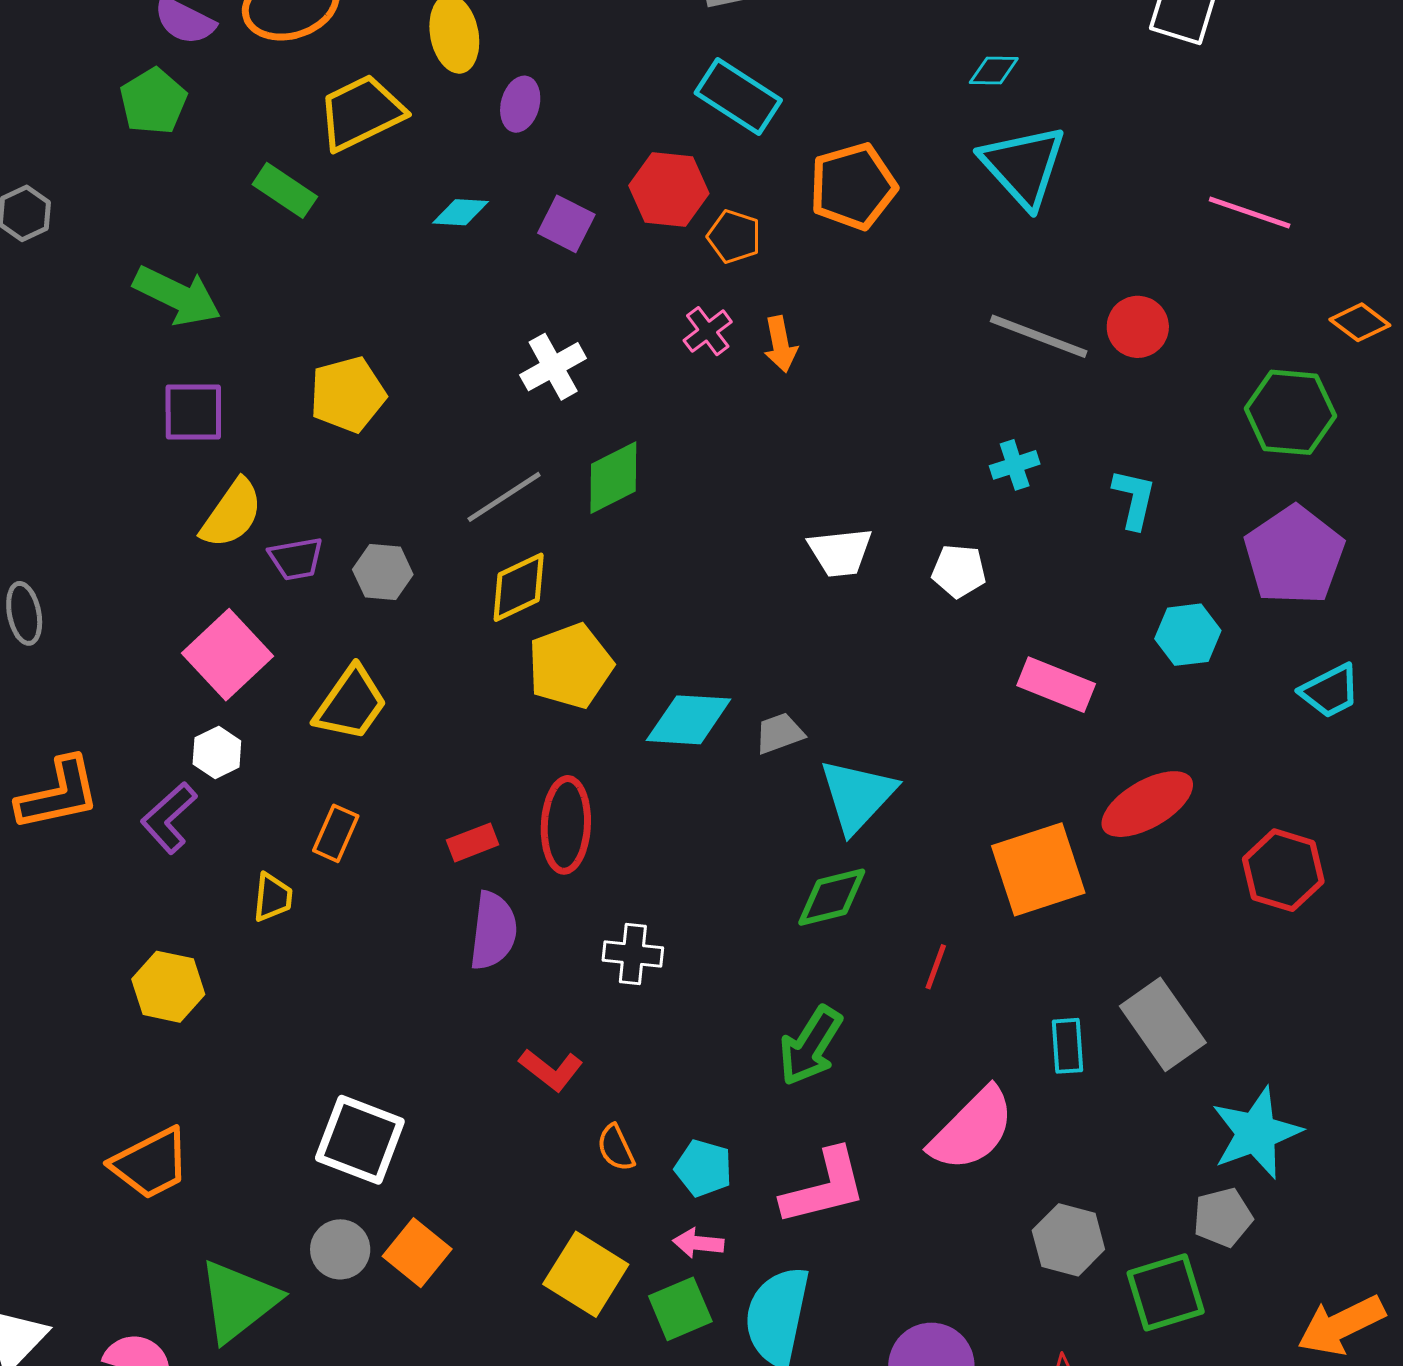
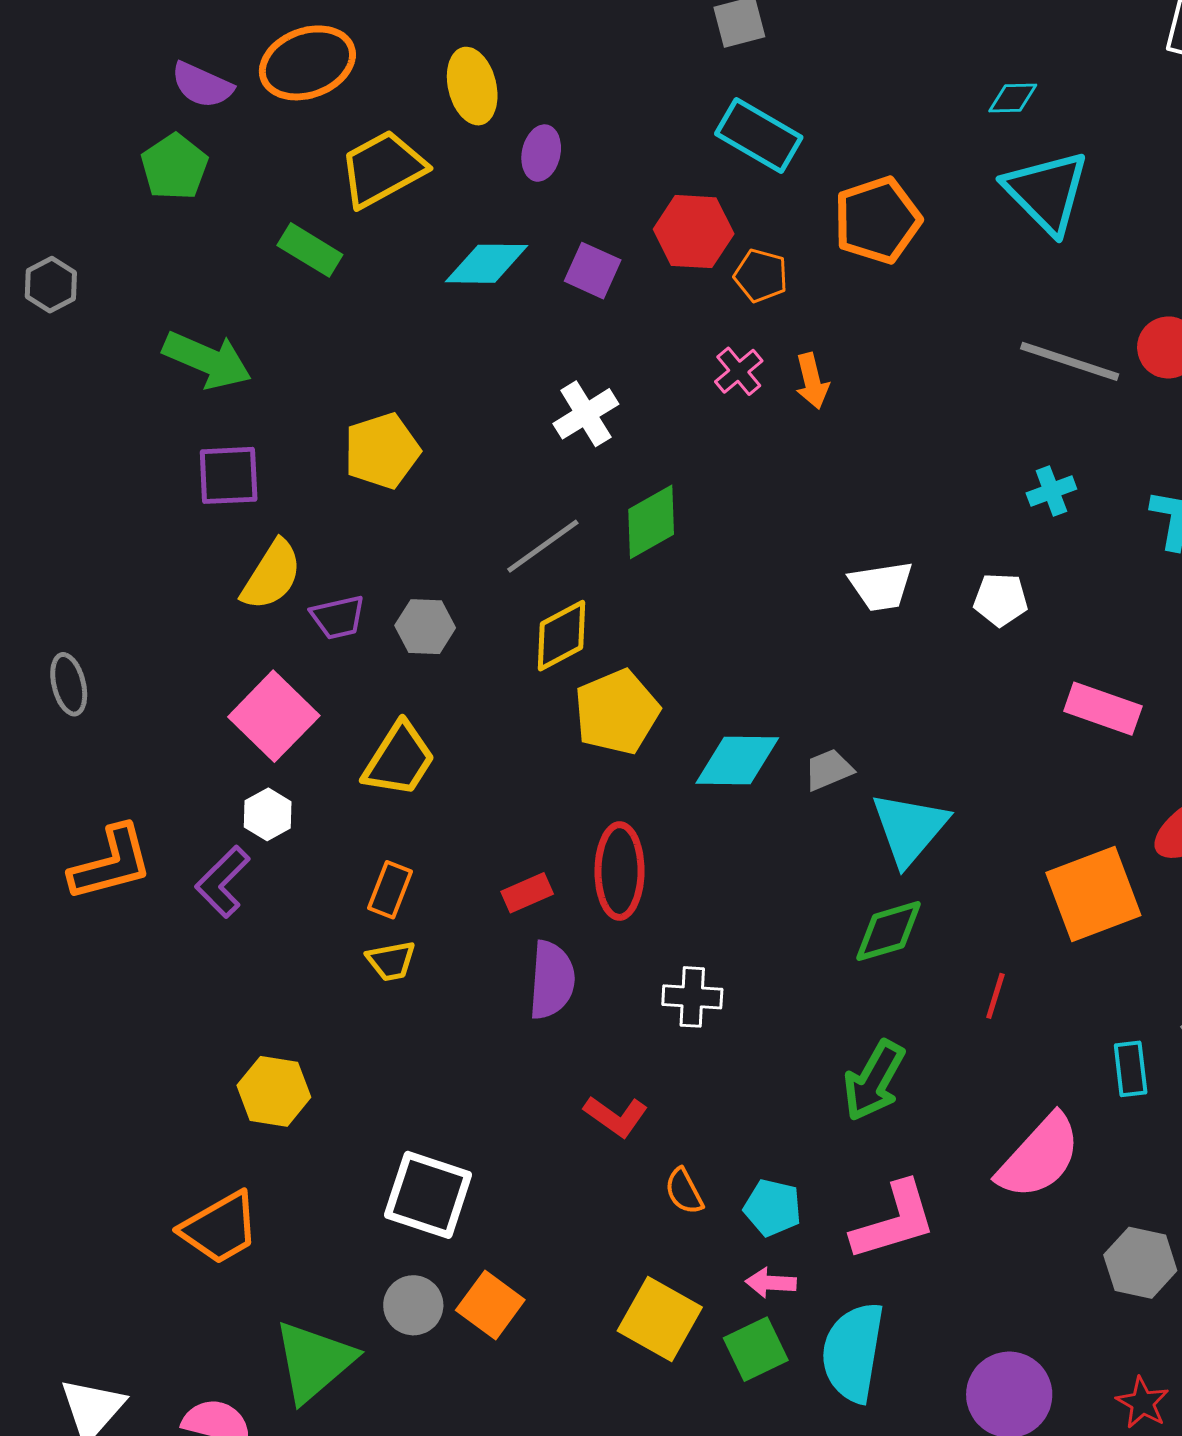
cyan diamond: (460, 212) -> (486, 264), size x1.5
yellow trapezoid: (273, 897) -> (391, 961), moved, turned 76
yellow hexagon: (168, 987) -> (274, 1091), moved

